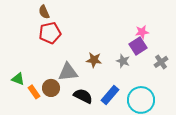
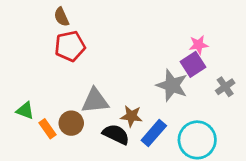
brown star: (94, 60) -> (131, 116), moved
gray star: (123, 61) -> (172, 85), size x1.6

